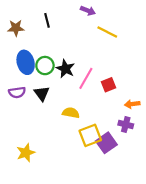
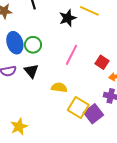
black star: (65, 69) -> (68, 18), moved, turned 30
red square: (108, 85) -> (102, 62), moved, turned -32
yellow square: (90, 135) -> (78, 108), turned -35

